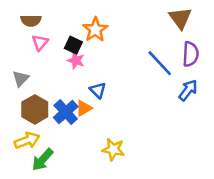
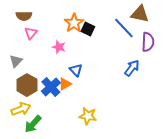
brown triangle: (180, 18) -> (140, 14), turned -42
black square: (73, 45) -> (88, 29), moved
blue line: (160, 63) -> (124, 28), moved
blue arrow: (188, 90) -> (132, 68), moved

